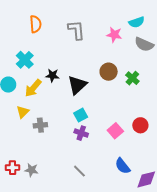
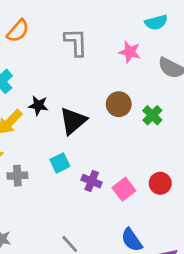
cyan semicircle: (137, 22) -> (156, 22), moved
orange semicircle: (36, 24) -> (18, 31), turned 42
cyan square: (81, 115) -> (60, 163), moved
purple cross: (81, 133) -> (92, 181), moved

